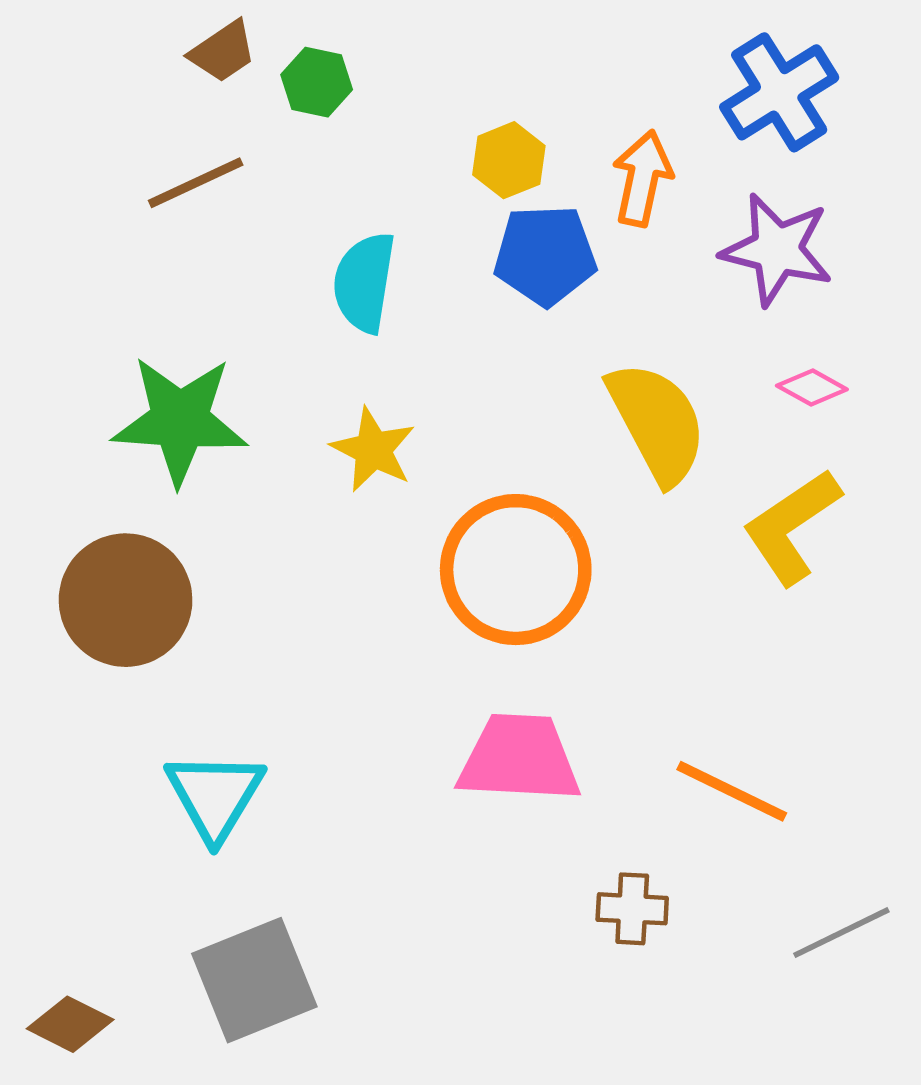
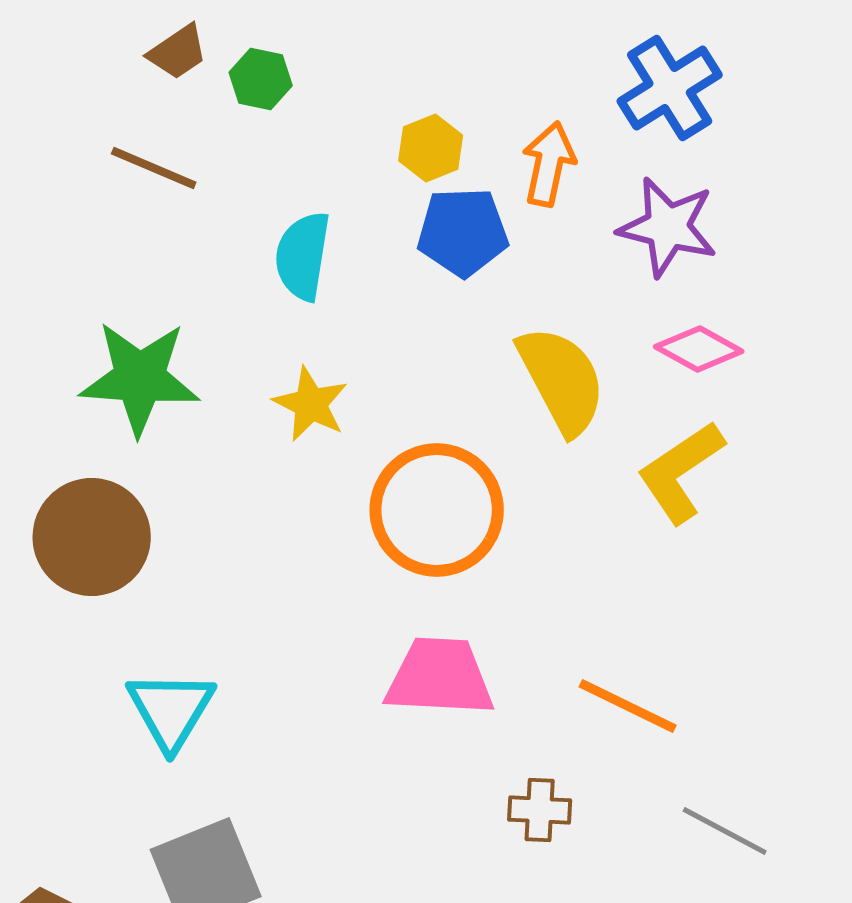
brown line: (196, 183) -> (154, 168), turned 48
pink diamond: (812, 387) -> (699, 349), size x1.4
gray line: (841, 933) -> (725, 831), turned 54

